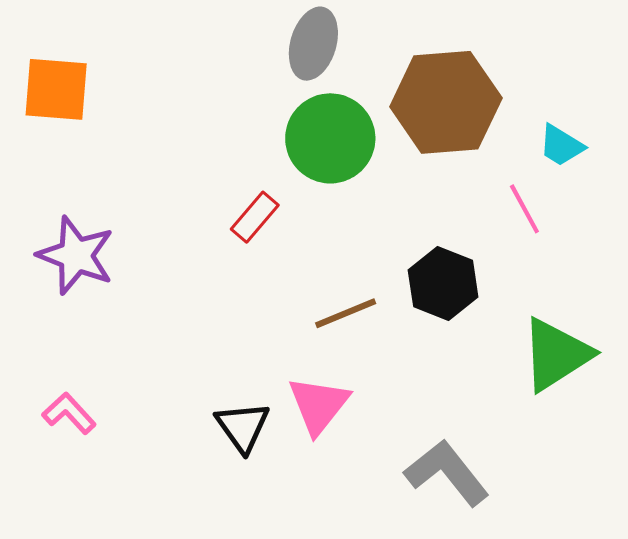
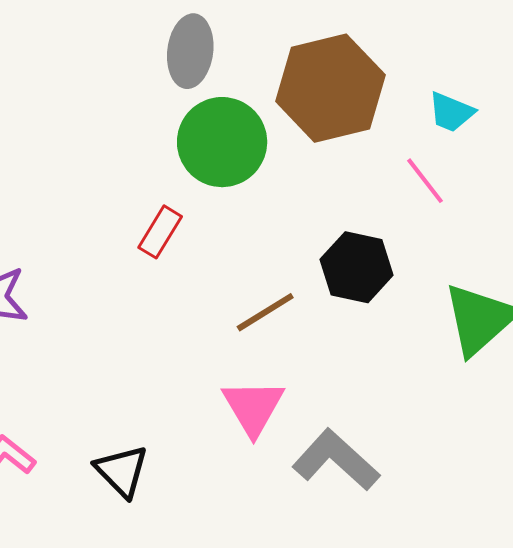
black triangle: (243, 427) -> (122, 471), moved
gray L-shape: (447, 473) -> (336, 460), moved

